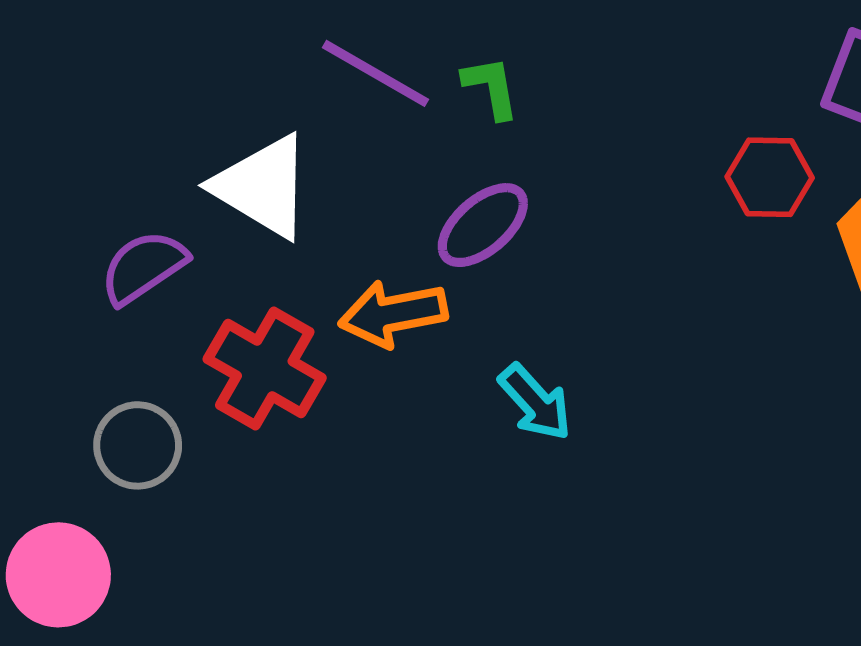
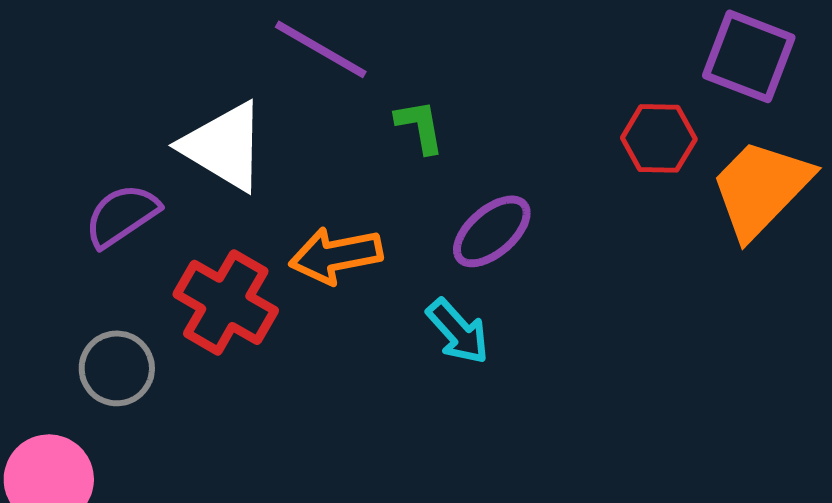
green L-shape: (491, 87) -> (420, 126), moved
purple ellipse: (483, 225) -> (492, 231), moved

